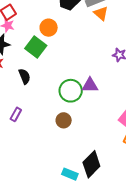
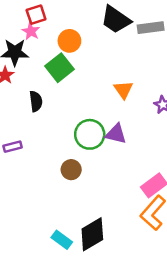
orange triangle: (101, 13) -> (123, 90), moved
orange circle: (49, 28) -> (69, 41), moved
purple rectangle: (16, 114) -> (13, 147), turned 32

